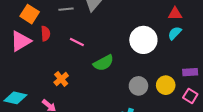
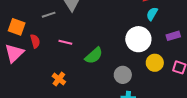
white circle: (143, 40) -> (138, 39), moved
purple rectangle: (190, 72) -> (173, 36), moved
gray circle: (138, 86) -> (123, 75), moved

